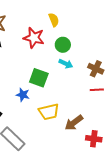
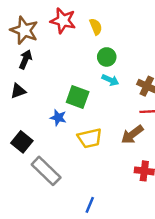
red star: (34, 38) -> (63, 21), moved
brown arrow: (74, 123) -> (132, 135), moved

